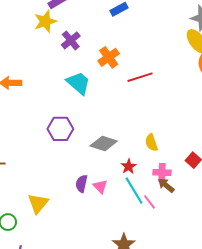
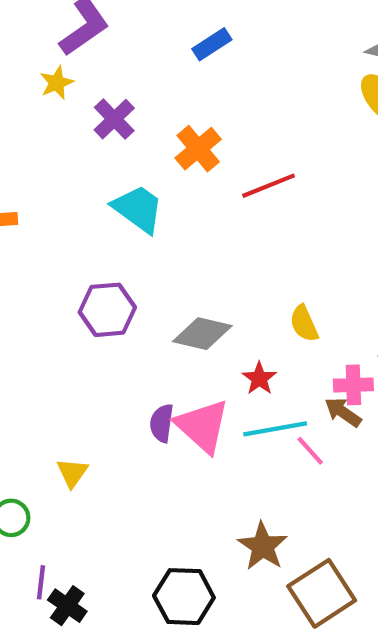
yellow star: (45, 21) -> (57, 83), size x0.7
pink cross: (162, 173) -> (353, 385), moved
pink triangle: (100, 186) -> (202, 426), size x1.8
cyan line: (134, 191) -> (275, 429), turned -64
yellow triangle: (38, 203) -> (72, 473), size x0.7

